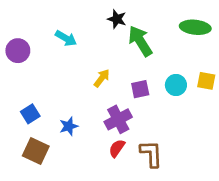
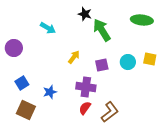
purple circle: (18, 51) -> (14, 48), moved
purple cross: (118, 119) -> (86, 87), turned 36
brown L-shape: (151, 154) -> (110, 112), turned 55

